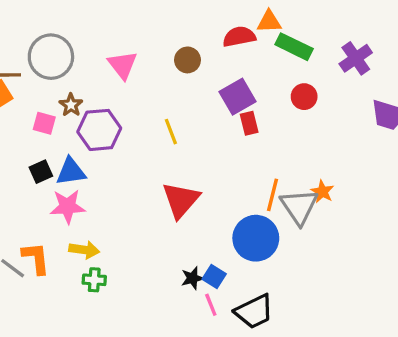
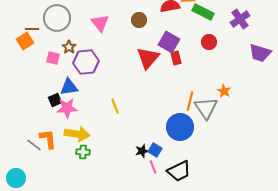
purple square: (237, 97) -> (169, 42), turned -30
yellow line: (171, 132) -> (115, 106), moved
black square: (41, 172) -> (55, 100), moved
orange star: (322, 192) -> (224, 91), moved
red triangle: (181, 200) -> (148, 58), moved
yellow arrow: (84, 250) -> (77, 134), size x1.4

